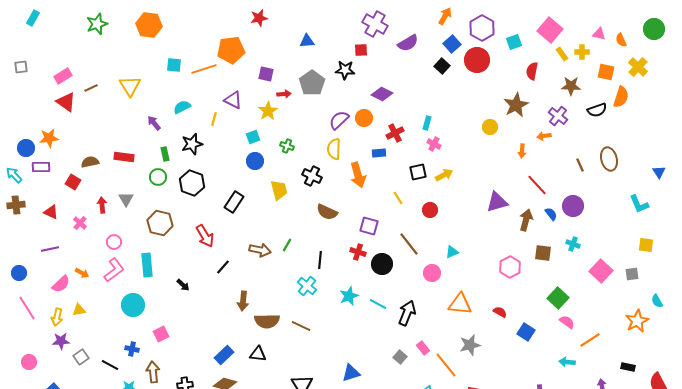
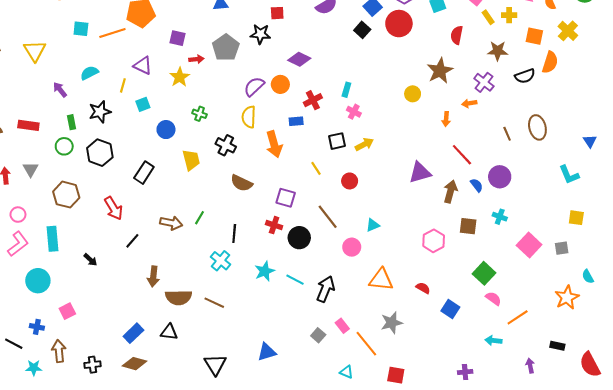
cyan square: (253, 137) -> (143, 104), moved

